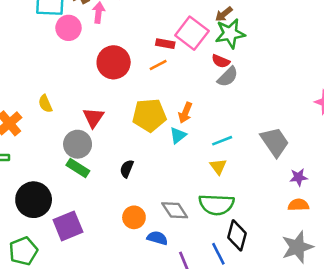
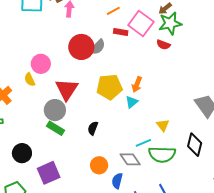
pink circle: (68, 28) -> (41, 64), moved
orange line: (158, 65) -> (113, 11), moved
gray semicircle: (228, 77) -> (97, 47), moved
red triangle: (93, 117) -> (67, 89), size x1.4
cyan line: (222, 141) -> (143, 143), moved
black circle: (34, 200) -> (22, 153), size x0.7
black diamond: (237, 235) -> (195, 145), moved
blue semicircle: (157, 238) -> (117, 181), turned -91

